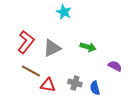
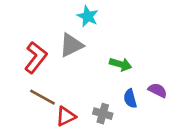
gray triangle: (52, 48) -> (71, 45), moved
red triangle: (48, 85) -> (66, 116), turned -35
blue semicircle: (95, 88) -> (130, 99), moved

